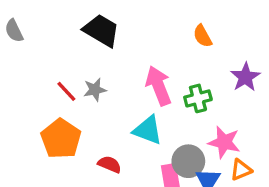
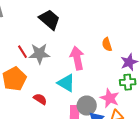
orange semicircle: (203, 36) -> (107, 44), moved
gray star: (95, 90) -> (39, 54), size x1.5
green cross: (198, 98) -> (128, 82), moved

